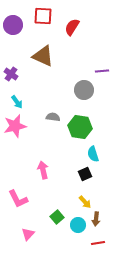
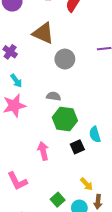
gray circle: (84, 90) -> (65, 59), moved
green hexagon: (80, 127) -> (65, 119), moved
black square: (85, 174) -> (77, 147), moved

